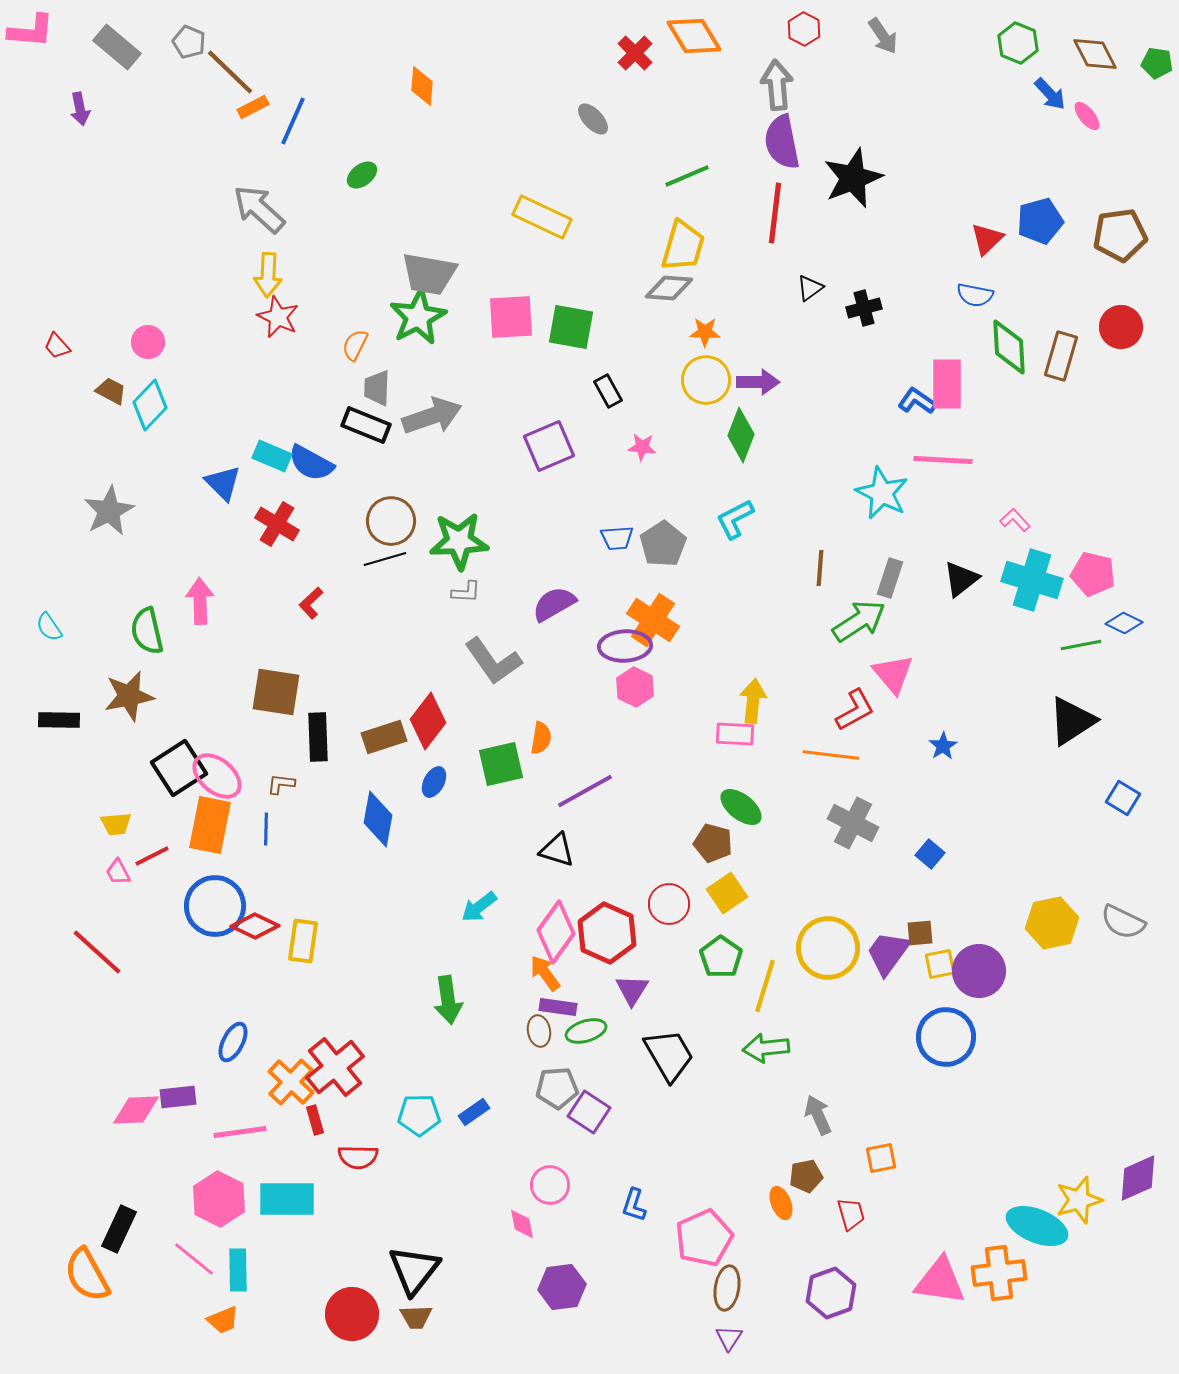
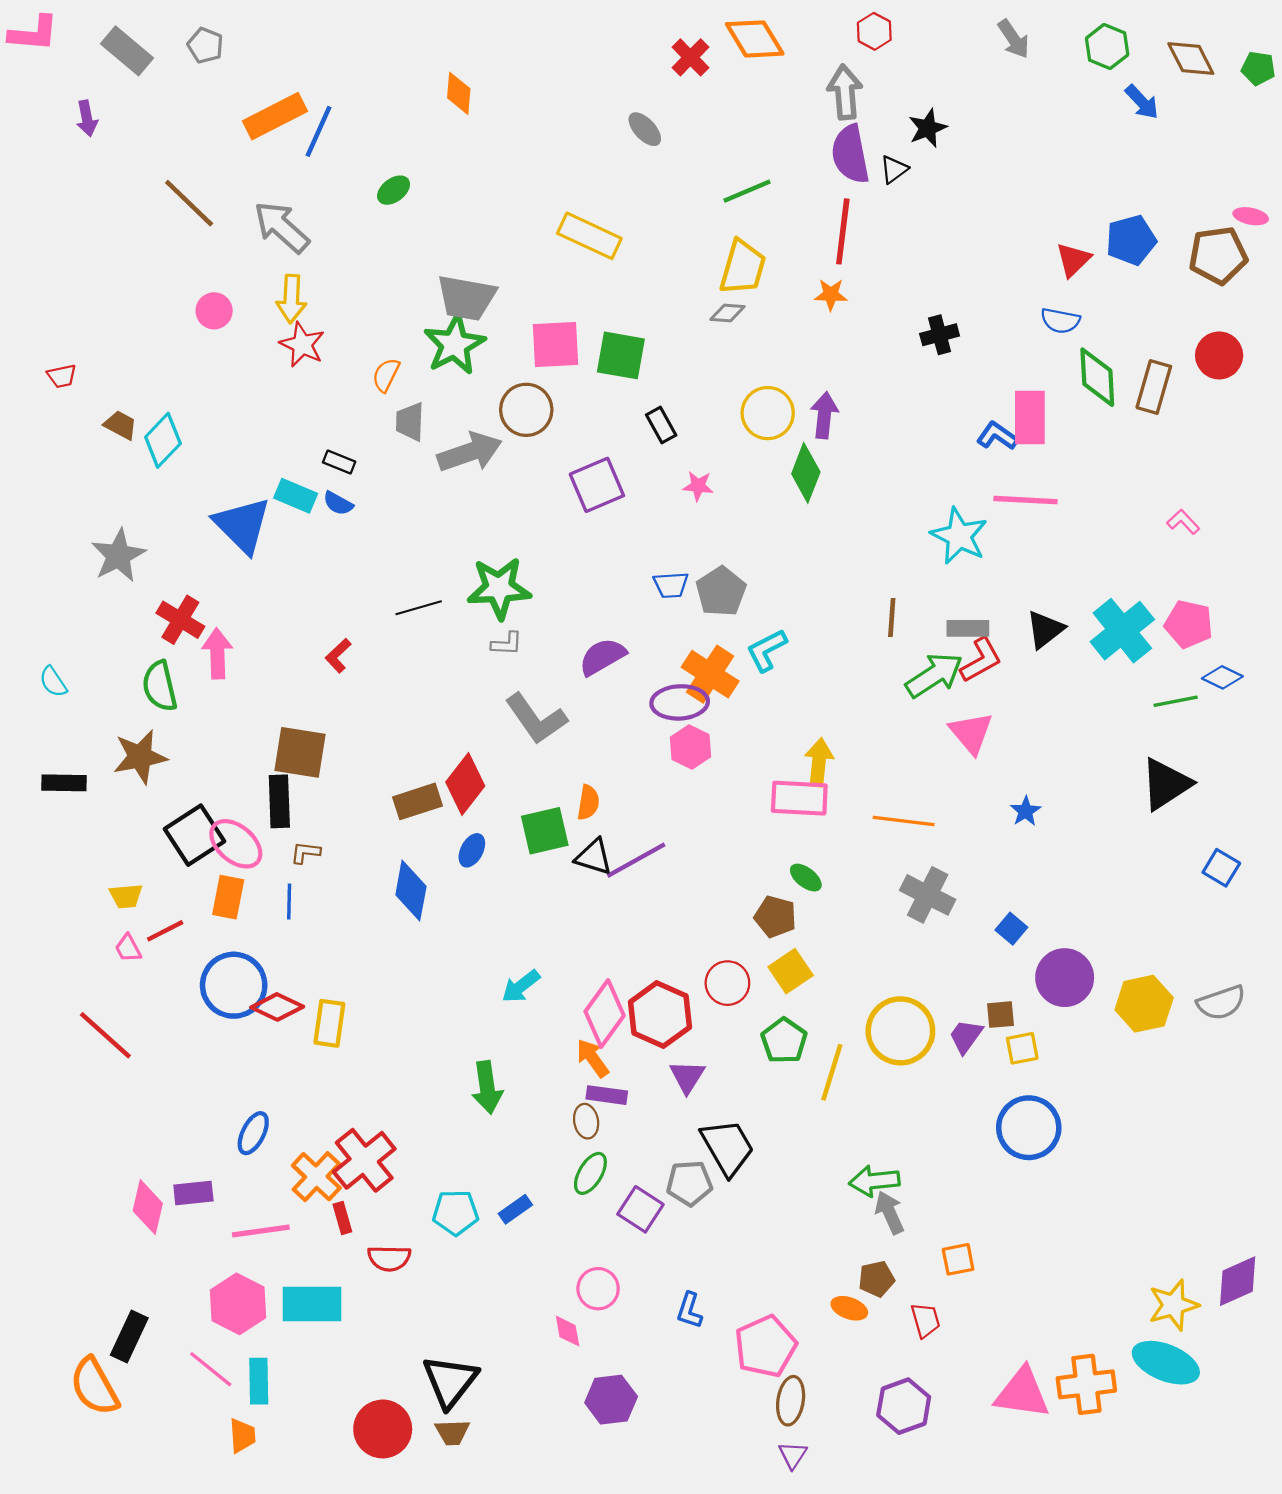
gray arrow: (883, 36) -> (1014, 39), moved
brown line: (230, 72) -> (189, 203), moved
orange rectangle: (253, 107) -> (275, 116), size x1.8
pink ellipse: (1087, 116) -> (1251, 216), moved, turned -40
black star: (853, 178) -> (928, 128), moved, size x0.6
gray diamond: (669, 288) -> (727, 313), size x0.7
black triangle: (810, 288) -> (894, 169), moved
orange star: (705, 332) -> (831, 295), moved
pink circle: (148, 342) -> (214, 311), moved
red trapezoid: (57, 346) -> (62, 376), turned -60
purple arrow: (758, 382) -> (824, 415), turned -84
black rectangle: (366, 425) -> (339, 462), moved, size x0.6
blue semicircle: (311, 463) -> (338, 503), size x0.6
blue triangle: (223, 483) -> (242, 525), size x1.5
cyan L-shape: (735, 519) -> (767, 650), moved
pink L-shape: (1015, 520) -> (1183, 522), moved
brown circle: (391, 521) -> (526, 410), moved
red cross: (277, 524) -> (180, 620), moved
gray rectangle: (890, 578) -> (968, 628), turned 72
cyan cross: (1032, 580) -> (1122, 631), turned 34
red L-shape: (855, 710) -> (981, 660), moved
pink rectangle: (735, 734) -> (799, 798), size x1.4
black rectangle: (318, 737) -> (279, 801), moved
green ellipse: (741, 807) -> (806, 878), size x0.7
orange rectangle: (210, 825) -> (228, 897), size x0.7
black triangle: (557, 850) -> (594, 857), moved
gray semicircle: (1123, 922) -> (1221, 1003), turned -45
purple trapezoid: (888, 953) -> (966, 1036), size x0.7
purple circle: (979, 971) -> (1065, 978), moved
green ellipse: (586, 1031) -> (590, 1173), moved, turned -42
green arrow: (766, 1048) -> (874, 1181), moved
gray pentagon: (557, 1088) -> (689, 1183), moved
pink diamond: (136, 1110) -> (148, 1207), turned -75
orange ellipse: (781, 1203) -> (849, 1308), turned -48
cyan ellipse: (1037, 1226) -> (1166, 1363), moved
orange trapezoid: (223, 1320) -> (242, 1436), turned -72

